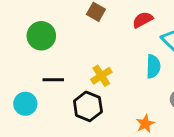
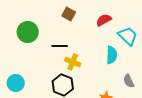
yellow cross: (101, 76) -> (73, 62), turned -35
black line: (53, 80) -> (60, 46), moved

